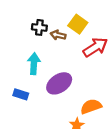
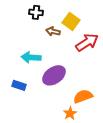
black cross: (39, 27) -> (36, 12), moved
cyan arrow: (34, 64) -> (31, 57), turned -90

